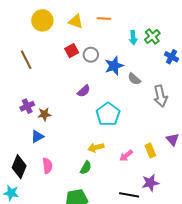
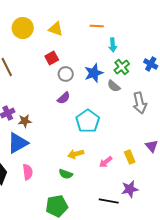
orange line: (104, 18) -> (97, 26), moved
green cross: (152, 37) -> (122, 67), moved
gray circle: (91, 55) -> (66, 74), moved
blue triangle: (37, 136) -> (18, 143), size x1.6
green semicircle: (86, 168) -> (66, 174), turned 80

